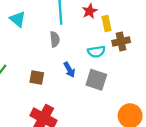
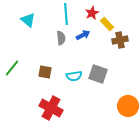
yellow rectangle: (106, 24) -> (107, 24), turned -32
cyan semicircle: (96, 52) -> (74, 76), moved
blue arrow: (69, 70) -> (83, 35), moved, turned -88

